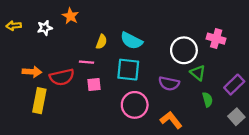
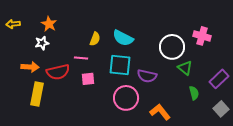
orange star: (70, 16) -> (49, 24), moved
white star: (45, 28) -> (42, 43), moved
purple semicircle: (169, 84) -> (147, 76), moved

